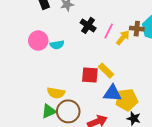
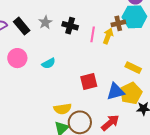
black cross: (88, 25) -> (70, 26), moved
pink circle: (38, 41) -> (17, 58), moved
yellow rectangle: (106, 71) -> (133, 68), moved

